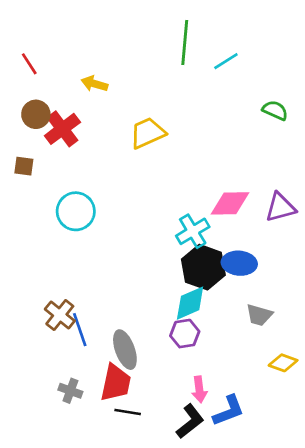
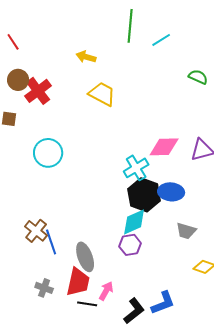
yellow arrow: (94, 84) -> (86, 57), moved
yellow trapezoid: (148, 133) -> (102, 94), turned 52
pink arrow: (199, 389) -> (106, 291), moved, turned -144

